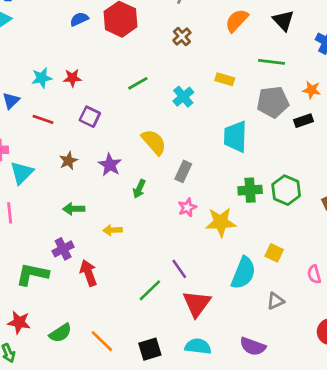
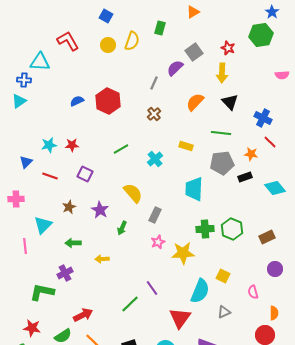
cyan triangle: (22, 173) -> (43, 225), moved
red arrow: (88, 273) -> (83, 315), moved, turned 84
red triangle: (197, 304) -> (180, 318), moved

